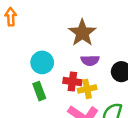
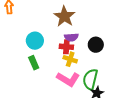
red cross: (72, 82) -> (66, 47), moved
yellow cross: (87, 89) -> (70, 59), turned 32

